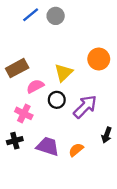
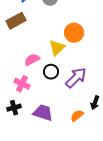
orange circle: (99, 59) -> (74, 33), moved
brown rectangle: (17, 68) -> (16, 21), moved
orange semicircle: (76, 150) -> (77, 116), moved

